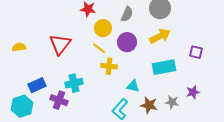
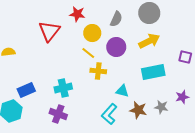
red triangle: (60, 44) -> (49, 31), moved
purple cross: (59, 100) -> (58, 114), moved

